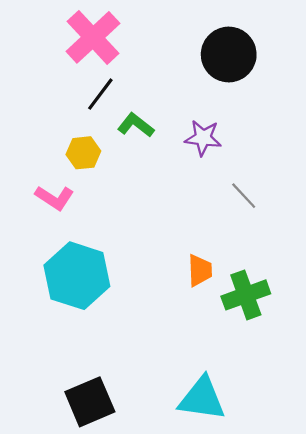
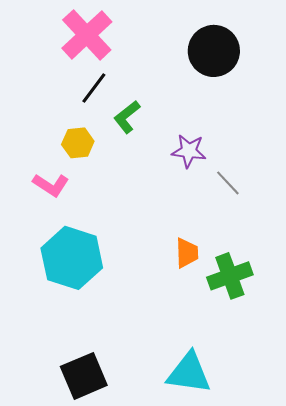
green L-shape: (136, 125) -> (127, 117), turned -76
purple star: (203, 138) -> (189, 151), moved

